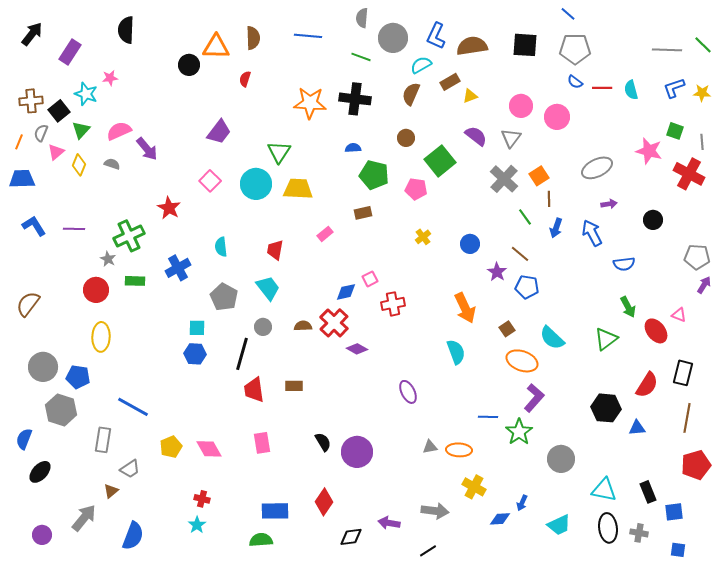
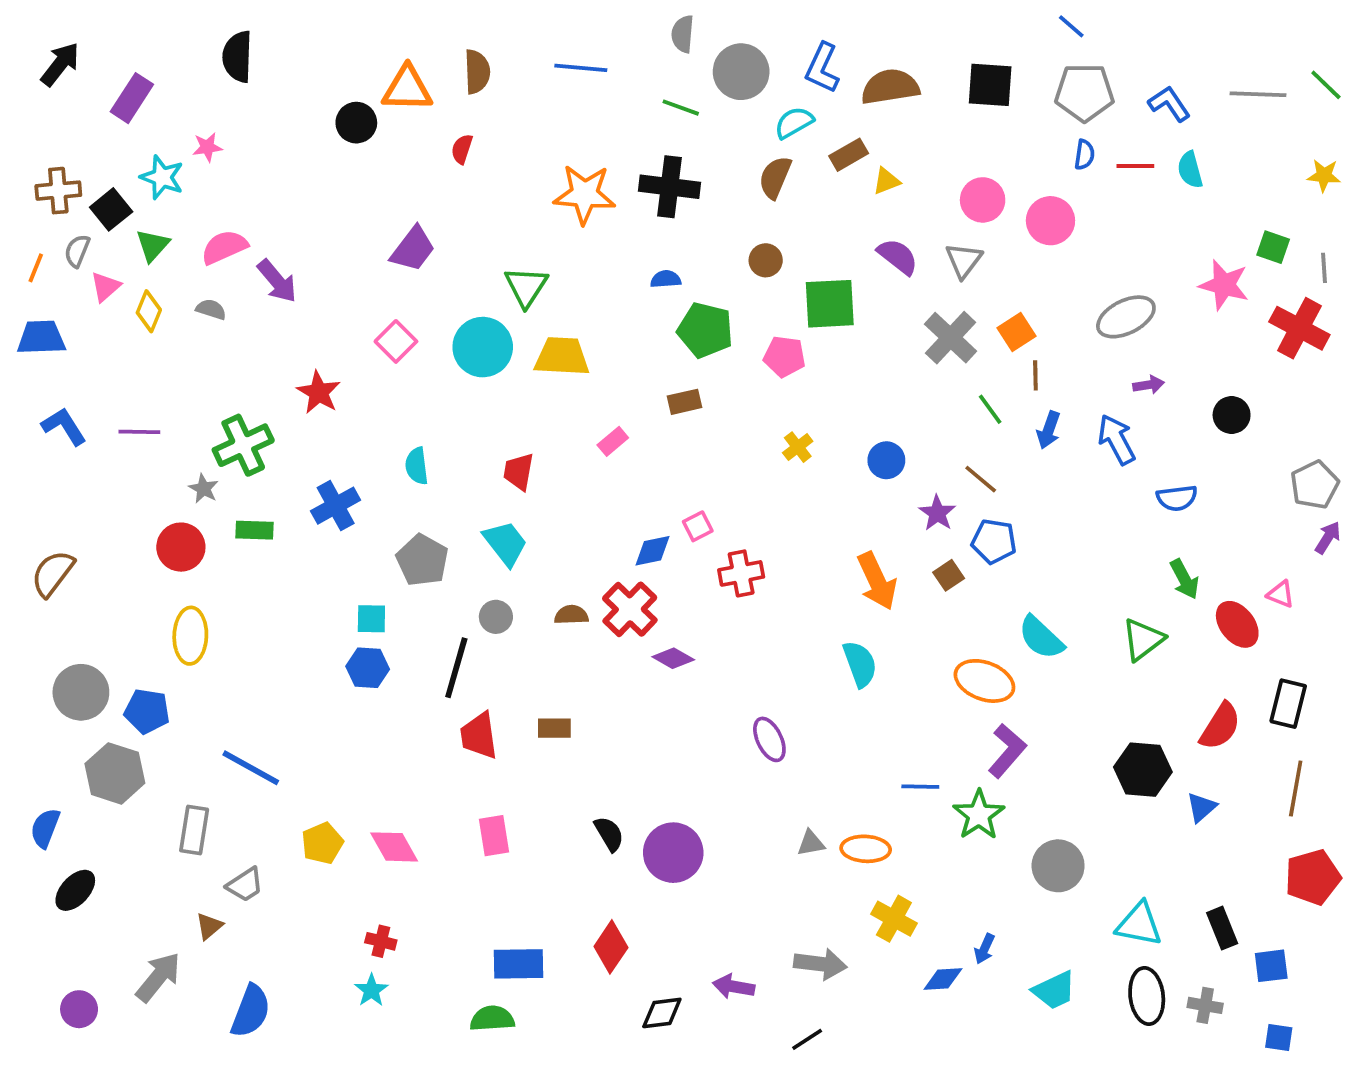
blue semicircle: (575, 82) -> (1084, 155), turned -119
blue L-shape: (674, 88) -> (1169, 104), moved, turned 75
green square: (440, 161) -> (830, 304), turned 36
gray pentagon: (697, 257) -> (1315, 485), turned -30
brown square: (507, 329) -> (949, 575), moved
blue triangle: (637, 428) -> (1201, 807), turned -36

